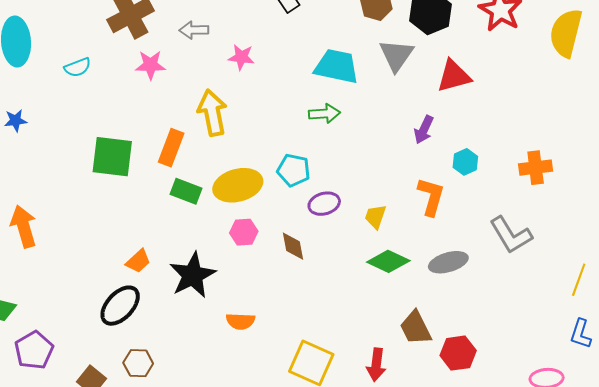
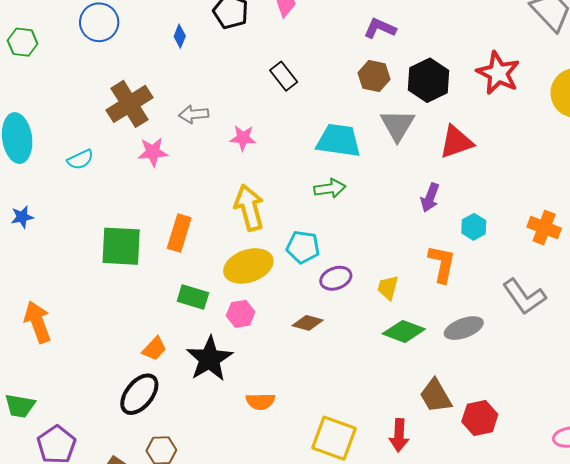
yellow arrow: (212, 113) -> (249, 208), moved
orange cross: (536, 168) -> (544, 228), turned 32
green rectangle: (186, 191) -> (193, 297), moved
pink hexagon: (244, 232) -> (241, 314), moved
brown diamond: (293, 246) -> (308, 323), turned -60

